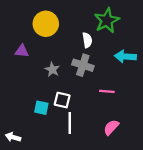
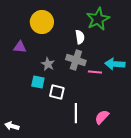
cyan arrow: (125, 56) -> (115, 64), moved
pink line: (107, 91) -> (95, 72), moved
cyan square: (41, 108) -> (38, 82), moved
white line: (70, 123) -> (76, 113), moved

